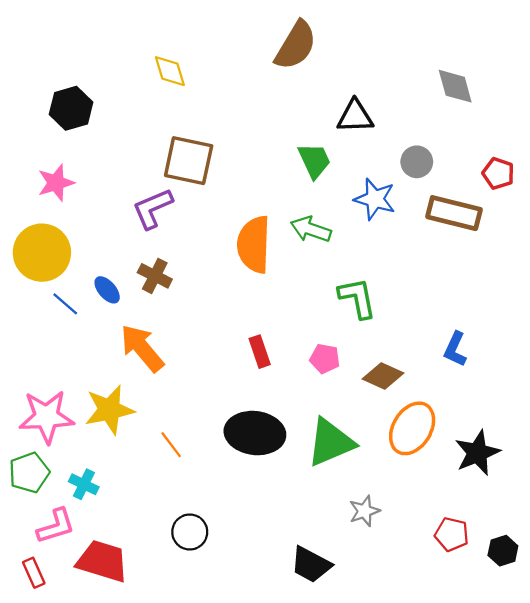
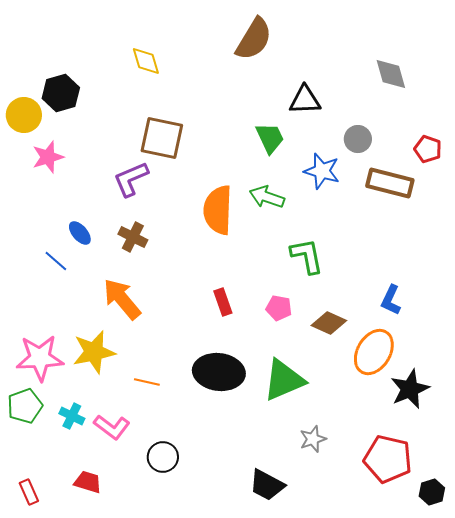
yellow circle: (42, 253) -> (24, 115), moved, size x0.7
blue ellipse: (107, 290) -> (80, 233), moved
orange ellipse: (412, 428) -> (374, 352), moved
orange line: (171, 445) -> (147, 382), turned -40
pink L-shape: (56, 526) -> (112, 427), moved, turned 54
red pentagon: (452, 534) -> (388, 459), size x1.6
black hexagon: (503, 551) -> (432, 492), moved
red trapezoid: (102, 561) -> (88, 482), size x0.6

